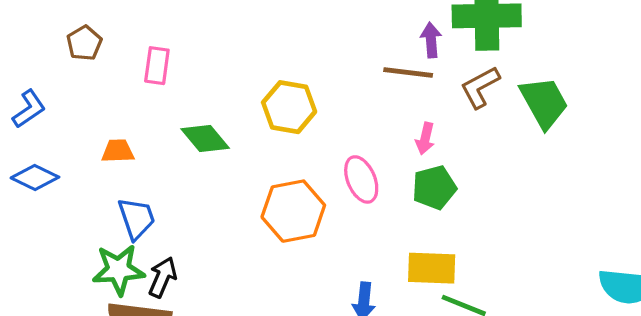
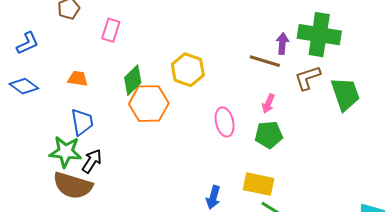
green diamond: (205, 139) -> (133, 80), turned 76
orange hexagon: (293, 211) -> (149, 104), moved

